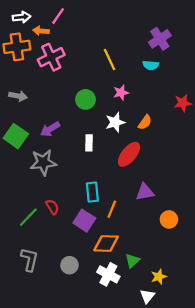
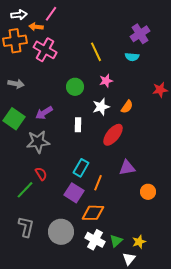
pink cross: (51, 57) -> (45, 50), turned -35
cyan rectangle: (92, 192) -> (81, 168), turned 36
red semicircle: (52, 207) -> (41, 174), moved
green triangle: (132, 261) -> (116, 241), moved
gray circle: (69, 265) -> (61, 232), size x1.6

